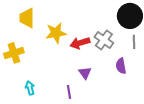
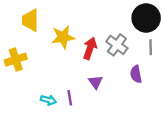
red arrow: (80, 43) -> (90, 48), turned 126
cyan arrow: (30, 88) -> (48, 100), moved, turned 120
purple line: (69, 92) -> (70, 98), moved

